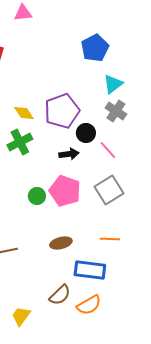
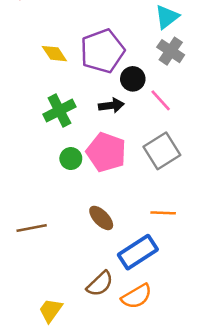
green cross: (20, 142) -> (59, 110), moved
brown ellipse: (61, 243) -> (101, 218), turned 60
blue rectangle: (90, 270) -> (138, 252), turned -40

